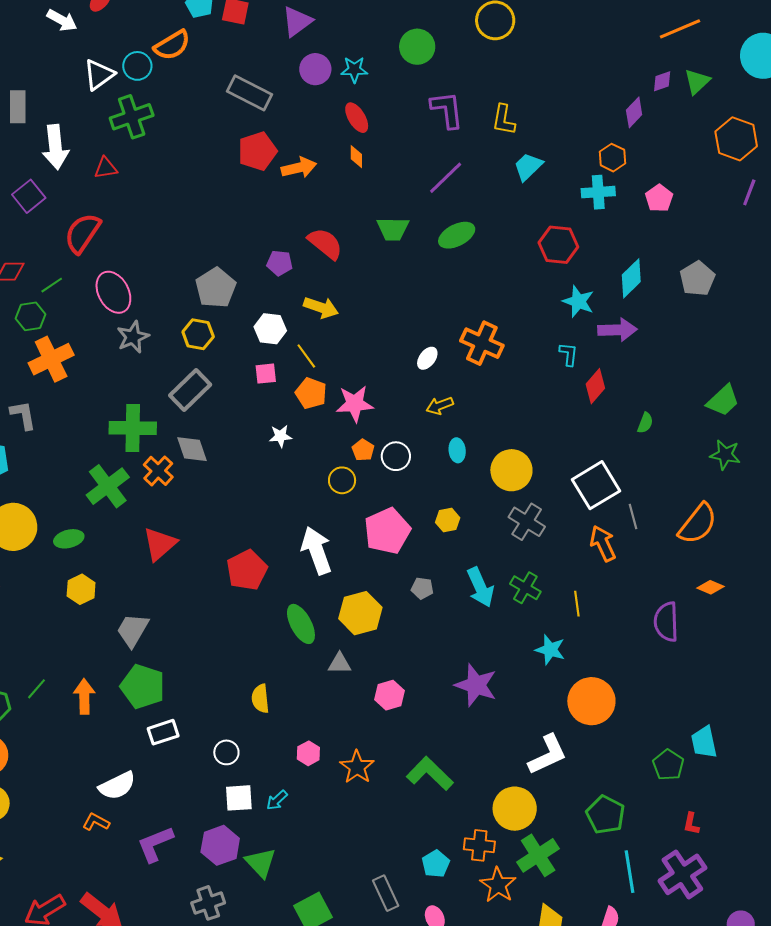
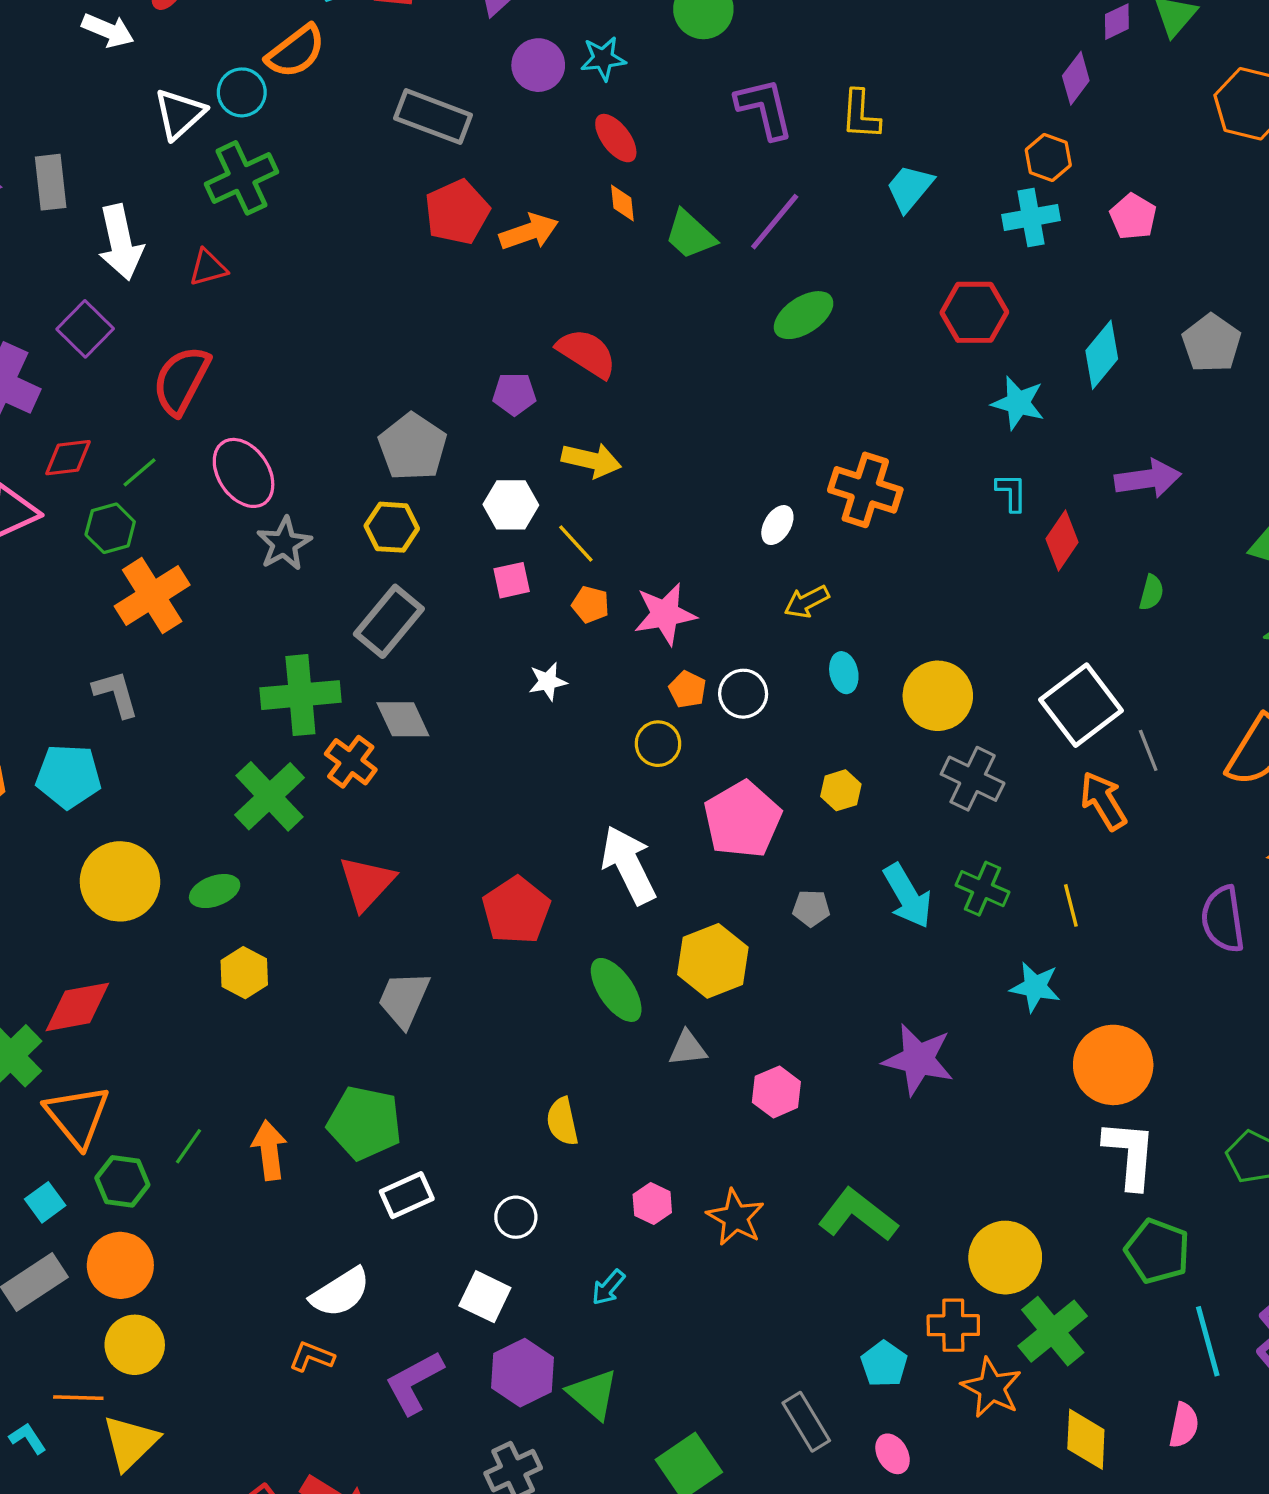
green trapezoid: (393, 229) -> (690, 235), moved, turned 48
purple arrow: (617, 330) -> (1148, 479), moved
orange pentagon: (311, 393) -> (591, 604), size x0.7
gray trapezoid: (133, 630) -> (404, 999), moved
white L-shape: (548, 755) -> (1130, 1154), moved, turned -54
white square: (239, 798) -> (485, 1297), moved, turned 36

